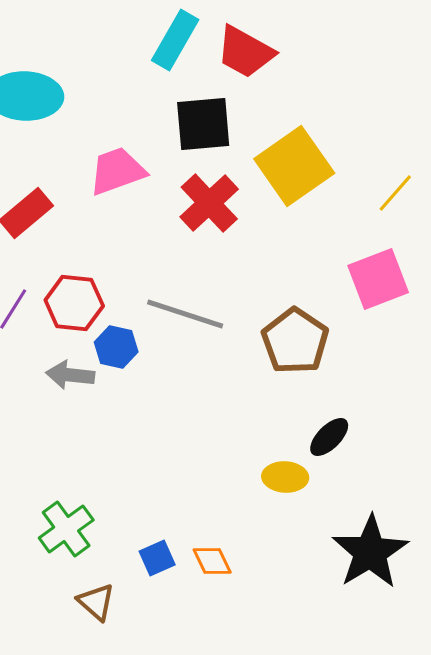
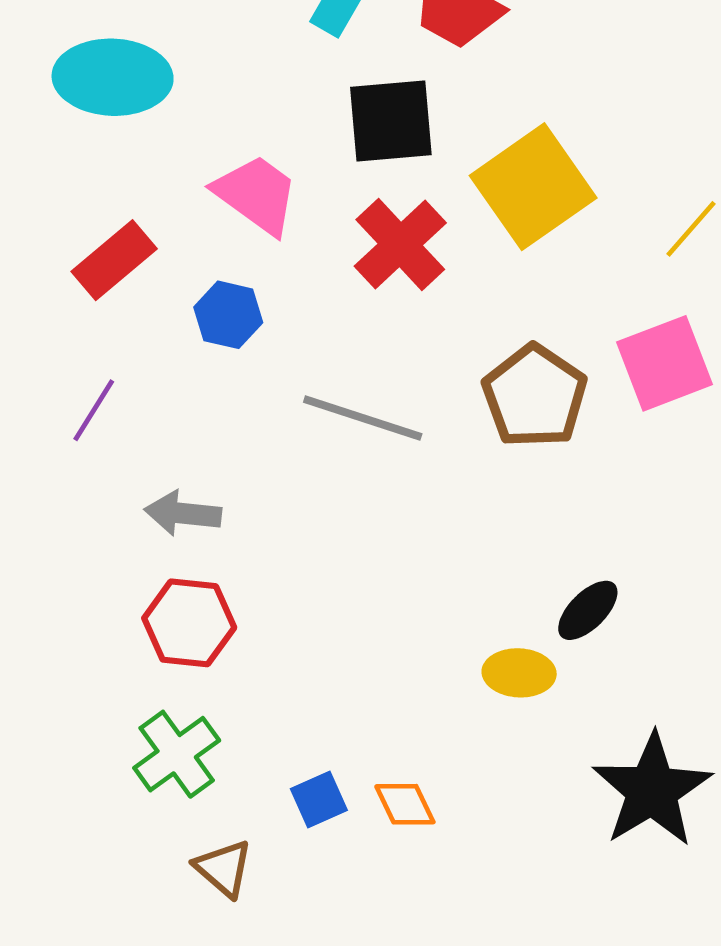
pink trapezoid: (117, 171) -> (256, 194), turned 56
red hexagon: (74, 303) -> (189, 623), moved
brown pentagon: (295, 341) -> (535, 396), moved
blue hexagon: (116, 347) -> (228, 315), moved

